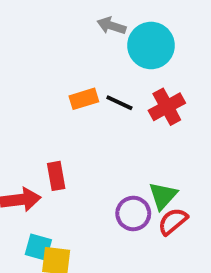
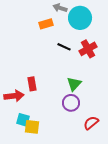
orange rectangle: (84, 99) -> (46, 24), moved
green triangle: (163, 196) -> (74, 84), moved
red semicircle: (173, 221) -> (91, 123), moved

